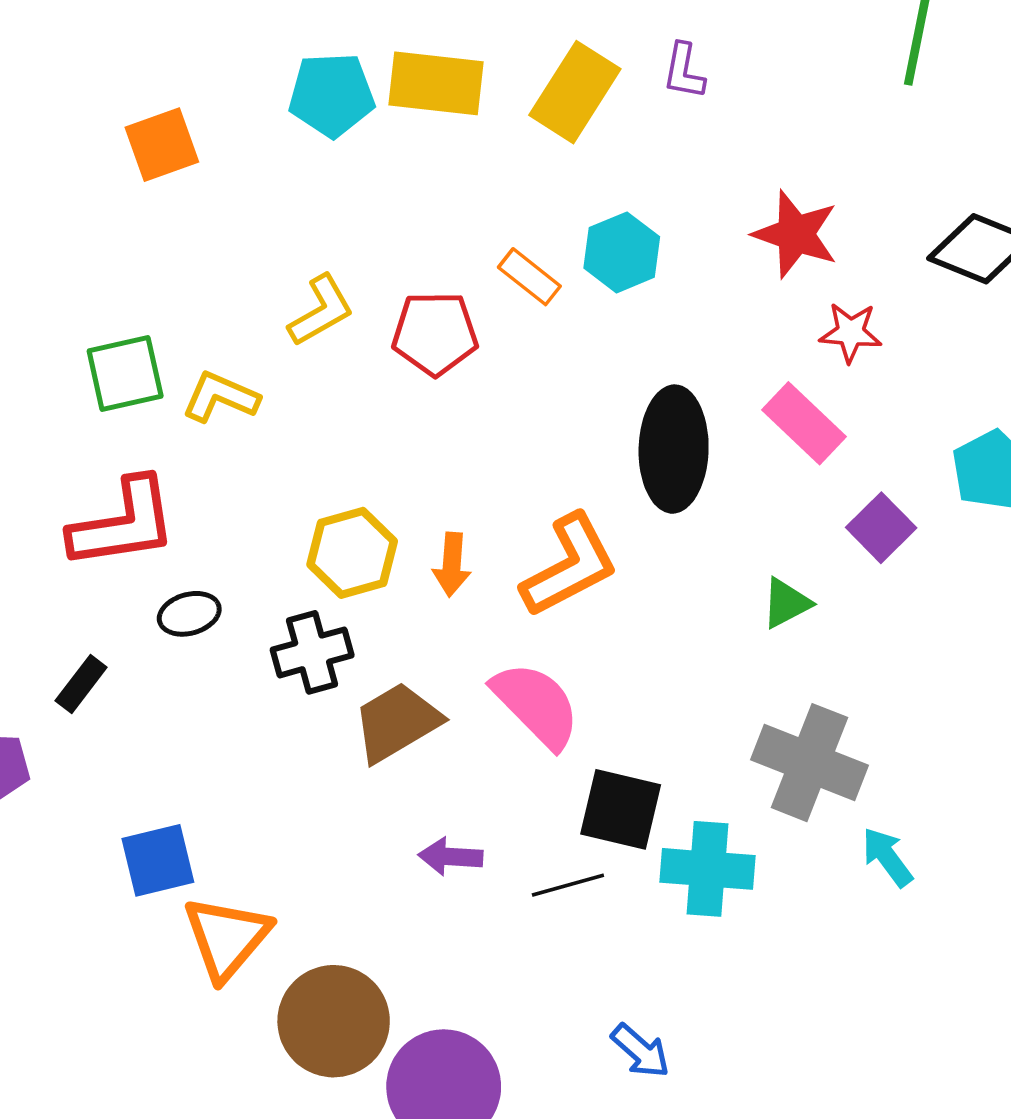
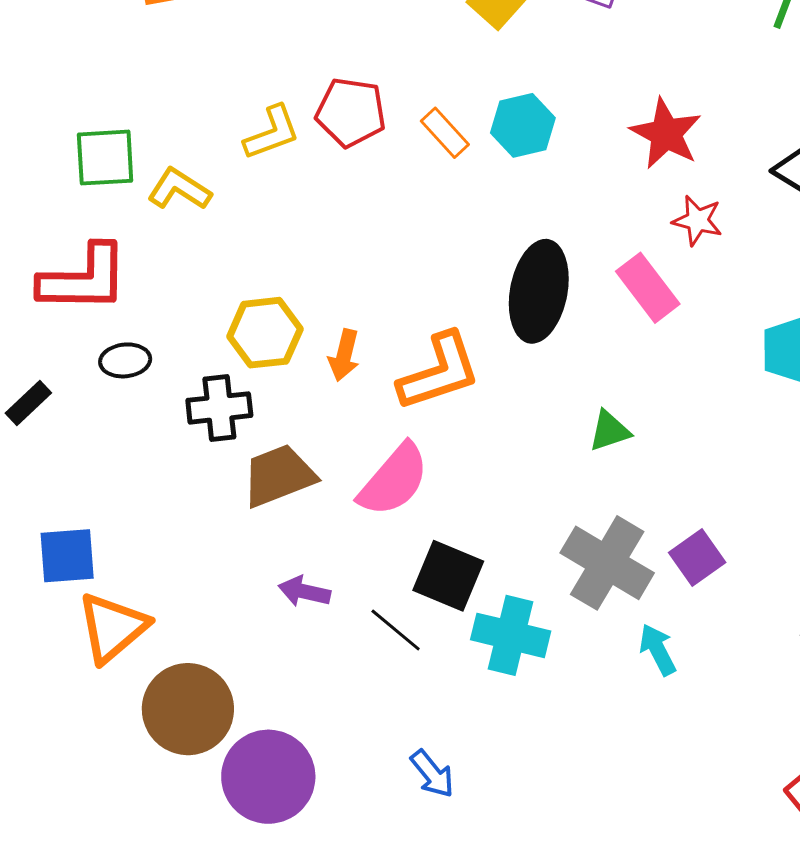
red pentagon: (435, 333) -> (351, 112), moved
purple square: (881, 528) -> (697, 557), moved
pink semicircle: (536, 705) -> (394, 480), turned 76
black line: (568, 885) -> (396, 630), turned 46

